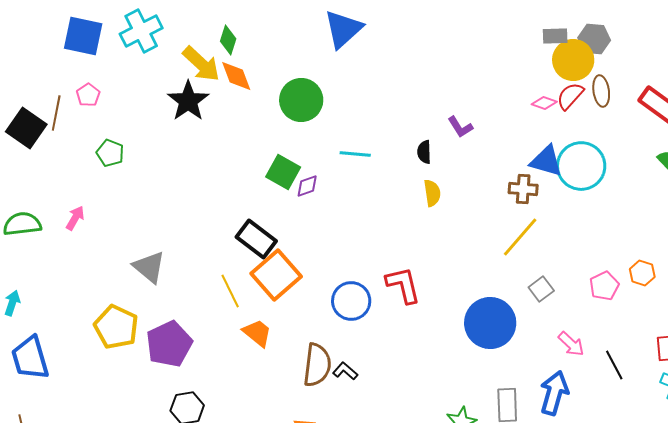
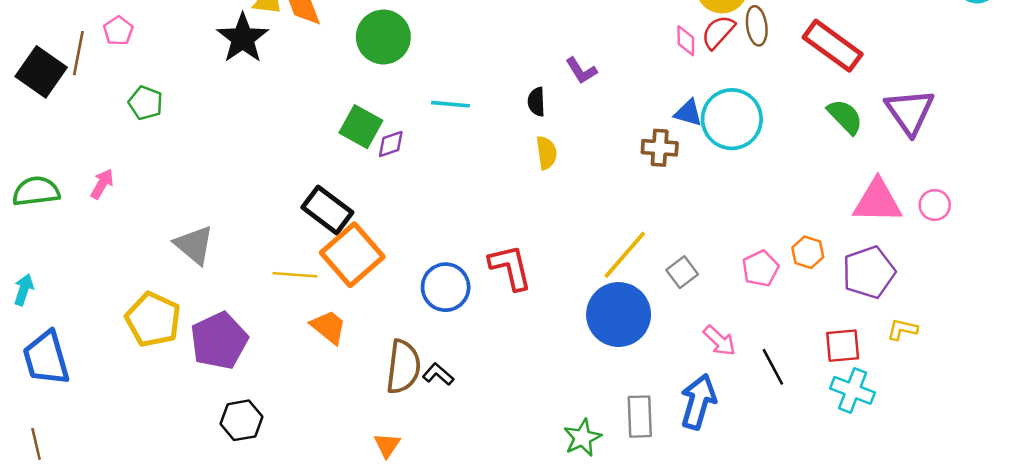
pink diamond: (544, 103) -> (686, 41), turned 70
blue triangle: (546, 161) -> (688, 113), size x0.7
yellow line: (520, 237) -> (625, 255), moved
yellow line: (230, 291) -> (295, 275), turned -60

